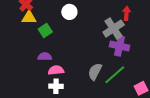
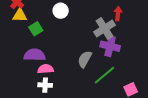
purple semicircle: (45, 57) -> (35, 55), size x1.5
gray semicircle: (95, 72) -> (85, 59), moved

